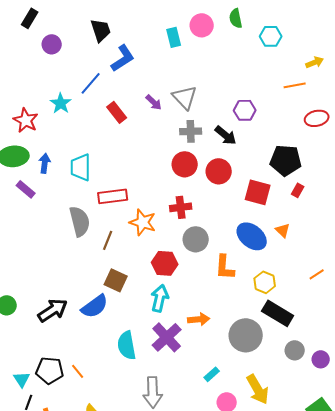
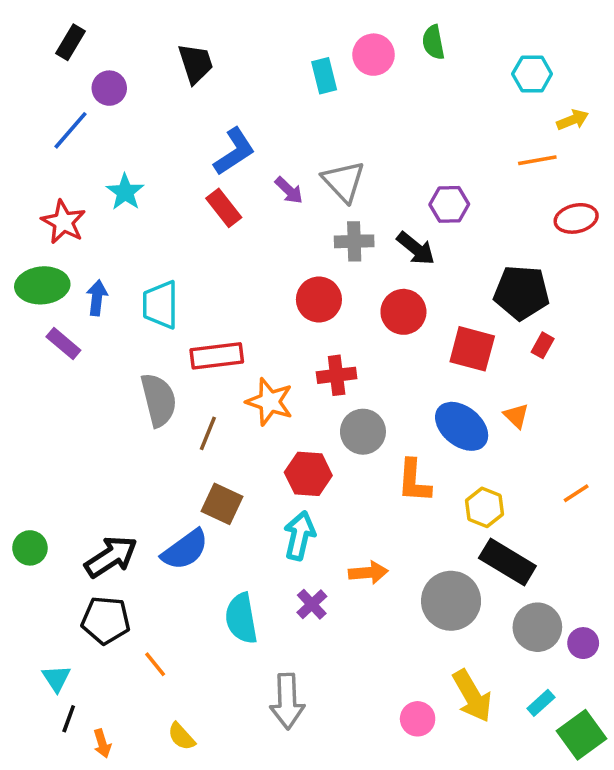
cyan hexagon: (271, 36) -> (532, 74), moved
blue L-shape: (123, 58) -> (234, 152), moved
blue line: (91, 83) -> (70, 130), moved
red circle: (185, 164) -> (319, 299), moved
purple cross: (167, 337) -> (312, 604), size x0.6
gray circle: (295, 350) -> (537, 627), size x1.4
black pentagon: (50, 370) -> (106, 620), moved
cyan rectangle: (212, 374) -> (541, 703), moved

